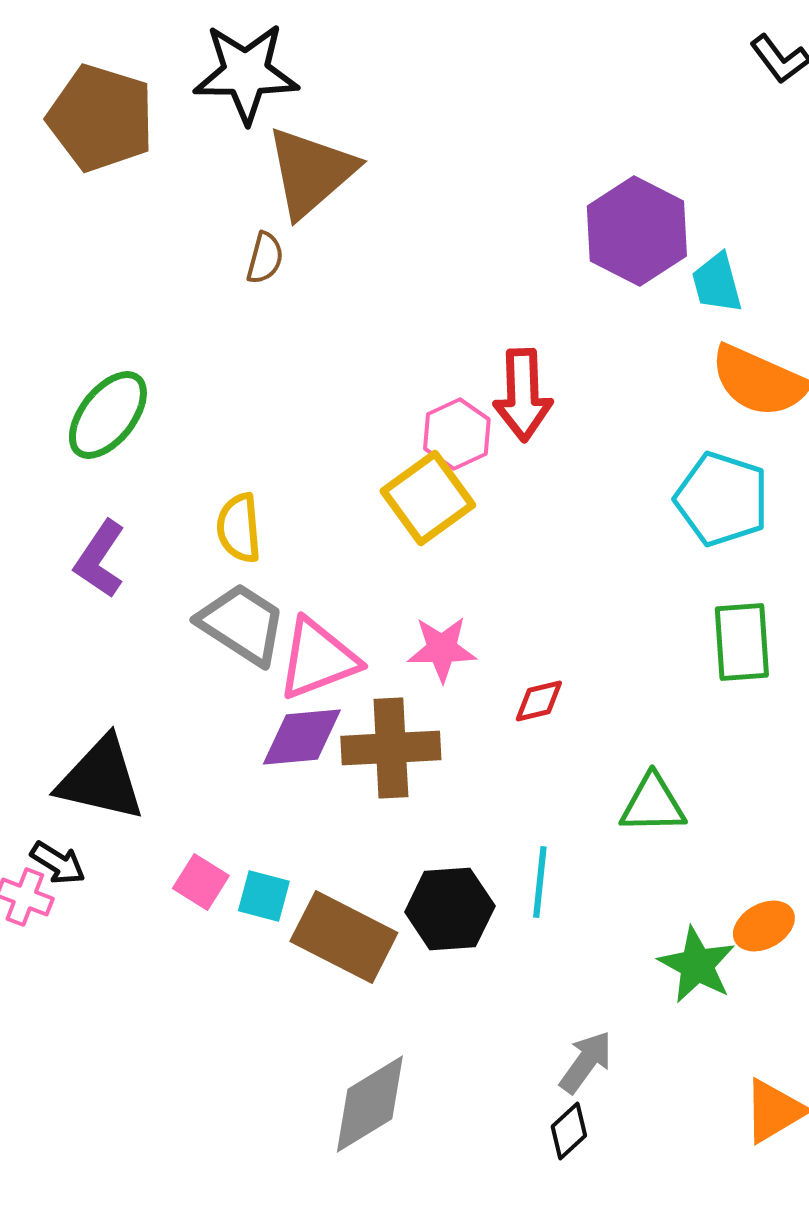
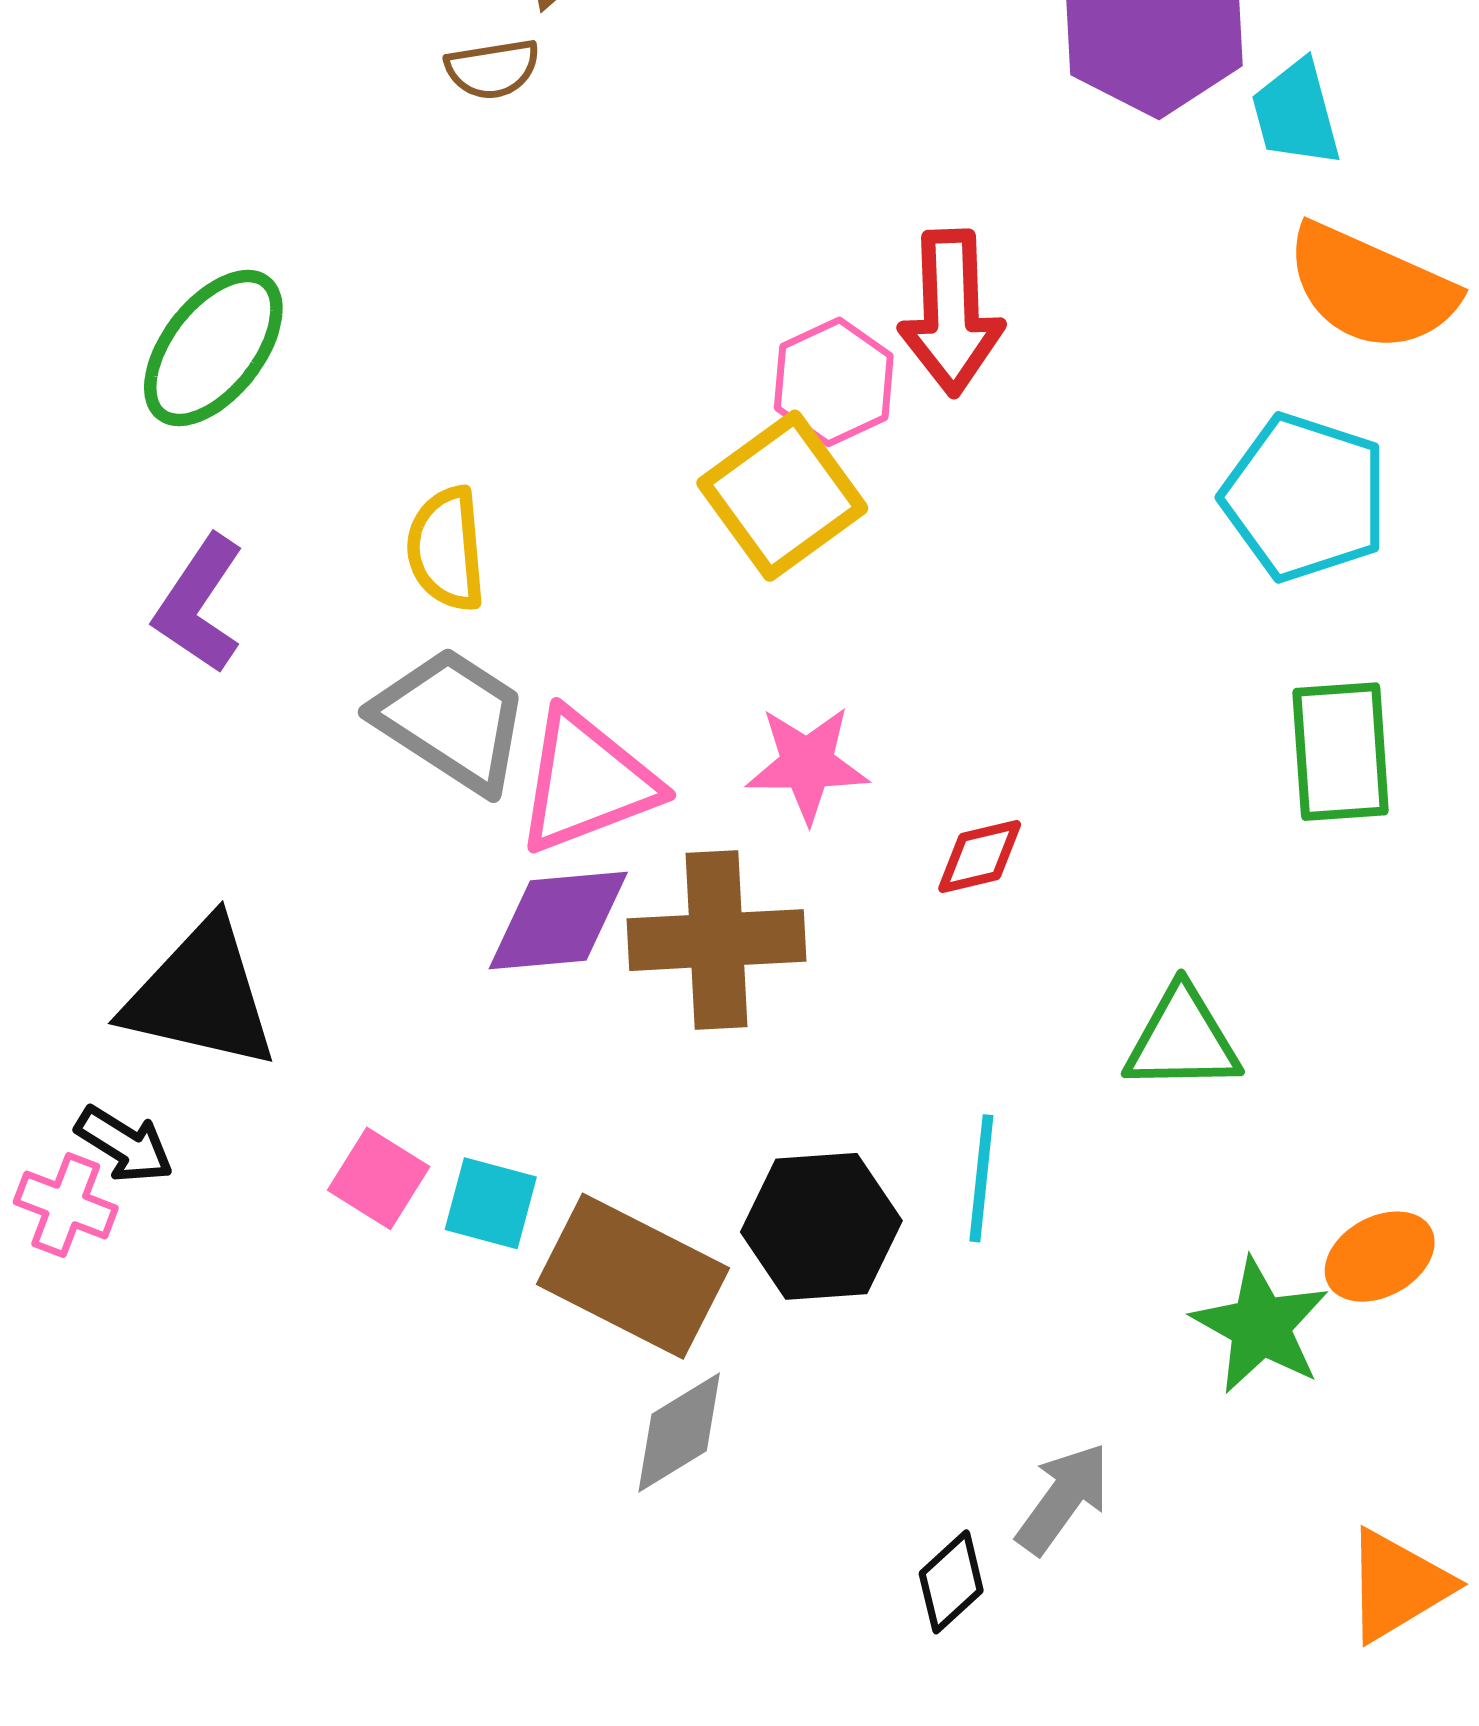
brown semicircle: (265, 258) -> (492, 69), turned 66
gray diamond: (370, 1104) -> (679, 1433), moved, size x0.7
black diamond: (569, 1131) -> (951, 1582), moved

